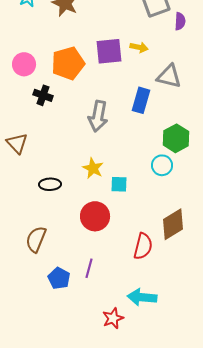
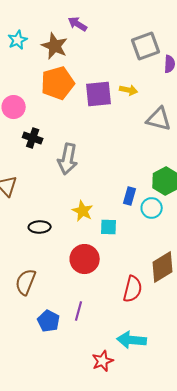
orange pentagon: (68, 63) -> (58, 83), moved
blue rectangle: (141, 100) -> (130, 196), moved, size x0.7
gray arrow: (98, 116) -> (68, 159), moved

